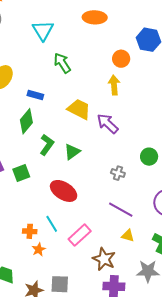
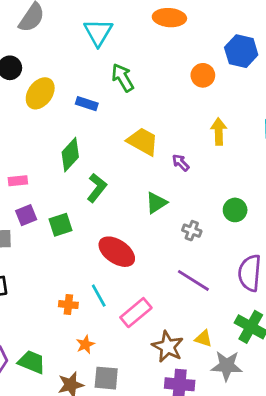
yellow arrow: (114, 85) -> (219, 132), moved
blue rectangle: (35, 95) -> (87, 104), moved
purple arrow: (108, 124) -> (181, 163), size x0.6
green triangle: (72, 152) -> (156, 203), moved
yellow triangle: (128, 236) -> (203, 339), moved
orange star: (39, 249) -> (85, 344), moved

